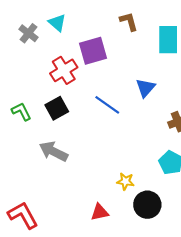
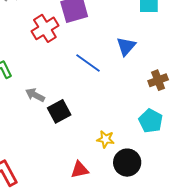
black square: (57, 108) -> (59, 111), moved
gray arrow: (53, 151) -> (35, 95), moved, size x0.7

